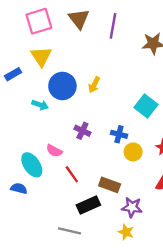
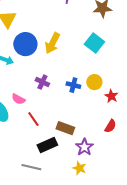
yellow arrow: (94, 85) -> (52, 43), size x1.5
cyan square: (146, 106) -> (94, 43), moved
yellow circle: (133, 152) -> (94, 82), moved
purple star: (132, 207) -> (84, 147), turned 30

